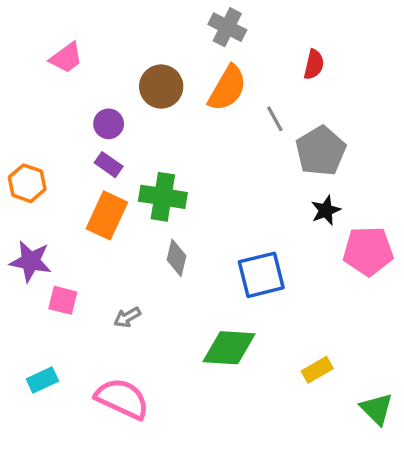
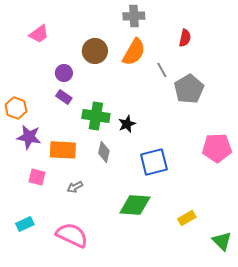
gray cross: (227, 27) -> (134, 16), turned -30
black star: (326, 210) -> (127, 124), moved
orange rectangle: (107, 215) -> (63, 150), moved, turned 68
purple star: (31, 261) -> (29, 137), moved

